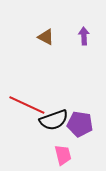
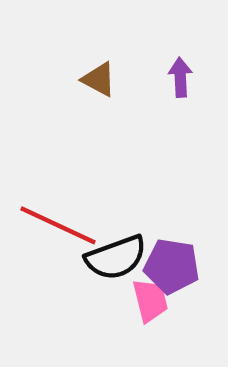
pink trapezoid: (63, 155) -> (150, 300), moved

